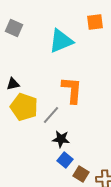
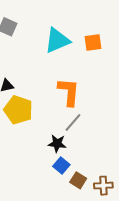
orange square: (95, 22) -> (93, 43), moved
gray line: (51, 115) -> (73, 122), moved

